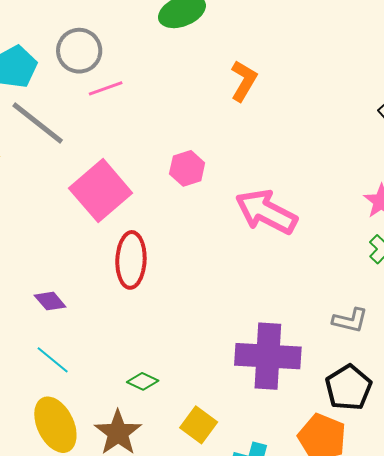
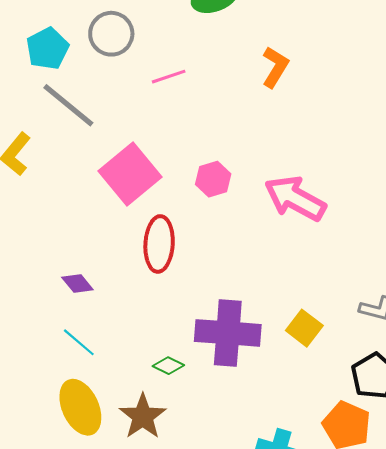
pink line: (106, 88) -> (169, 77), moved
pink hexagon: (187, 168) -> (213, 179), moved
purple cross: (268, 356) -> (228, 333), moved
yellow square: (199, 425) -> (304, 328), moved

